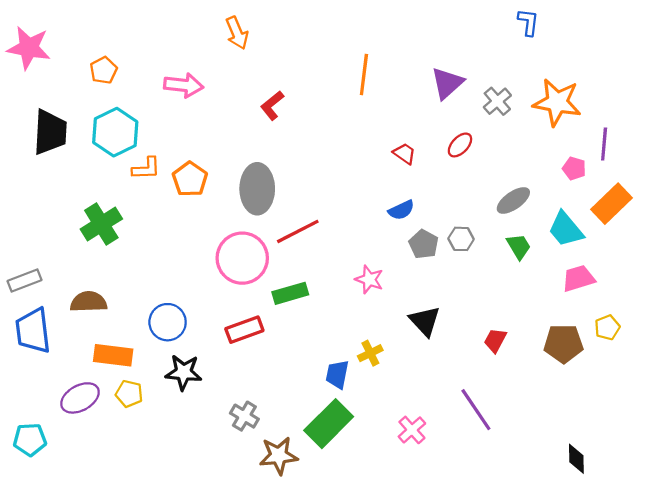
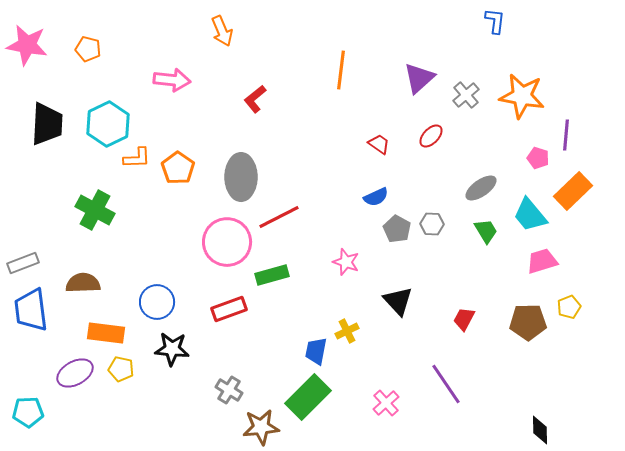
orange pentagon: (103, 70) -> (88, 49), moved, turned -30
green cross: (101, 224) -> (95, 210), turned -30

